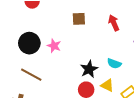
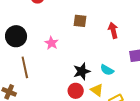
black circle: (29, 43) -> (16, 36), moved
brown line: (31, 75) -> (25, 67), turned 40

